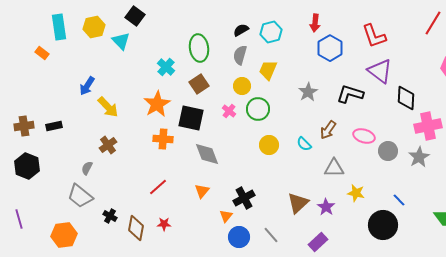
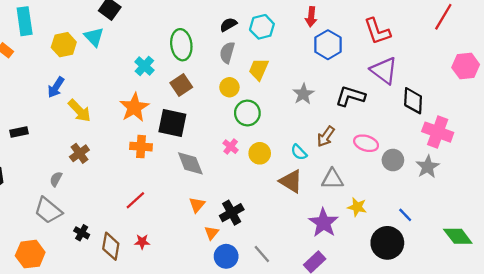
yellow hexagon: (94, 27) -> (64, 45), moved
pink cross: (229, 111) -> (231, 147), moved
pink cross: (428, 126) -> (438, 132), turned 32
orange triangle: (202, 191) -> (197, 205), moved
brown triangle: (298, 203) -> (291, 181), moved, turned -45
purple star: (326, 207) -> (323, 223), size x1.5

